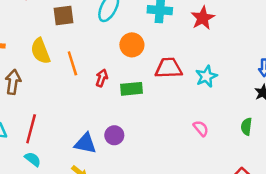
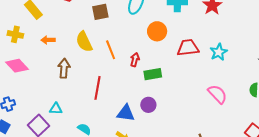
green rectangle: (131, 89) -> (153, 74), moved
pink semicircle: (201, 128) -> (217, 94), size x1.5
red line: (31, 129) -> (98, 88), moved

